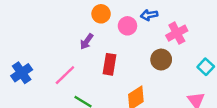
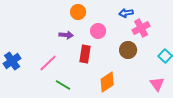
blue arrow: (149, 15) -> (126, 13), moved
pink circle: (127, 26) -> (98, 31), moved
purple arrow: (87, 41) -> (66, 35), turned -120

